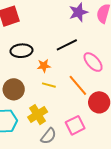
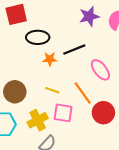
black ellipse: (22, 51) -> (38, 37), moved
orange star: (44, 66) -> (50, 59), moved
pink square: (75, 125) -> (63, 113), moved, turned 30

